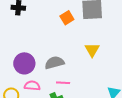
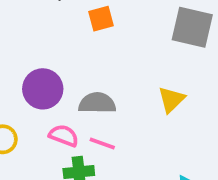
orange square: (67, 18) -> (101, 19), moved
pink semicircle: (32, 86) -> (64, 136), moved

